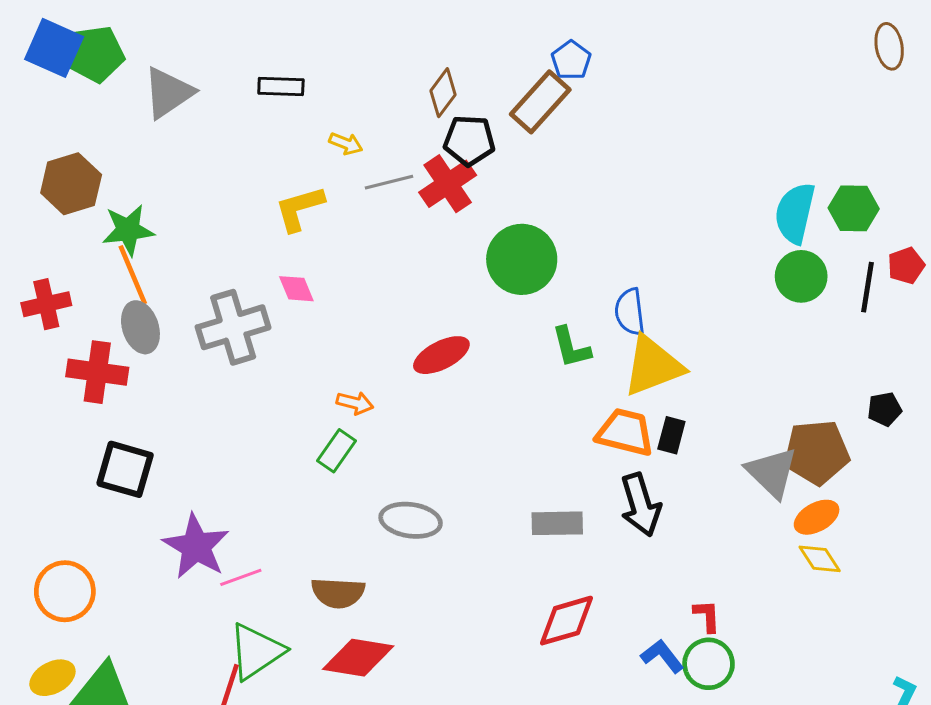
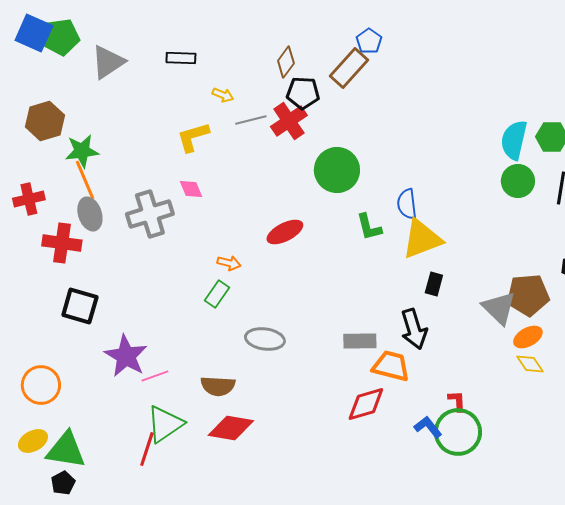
orange trapezoid: (625, 432) -> (391, 366), moved
green circle: (709, 664) -> (458, 432), size x1.4

